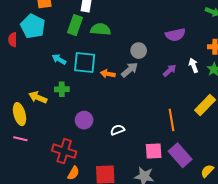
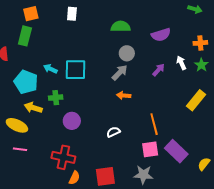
green rectangle: (75, 25) -> (25, 36), moved
cyan pentagon: (33, 26) -> (26, 82), moved
green semicircle: (101, 29) -> (121, 27), moved
orange arrow: (108, 74) -> (124, 95), moved
yellow ellipse: (20, 114) -> (17, 125), turned -45
purple circle: (84, 120) -> (72, 121), moved
orange line: (171, 120) -> (154, 124), moved

